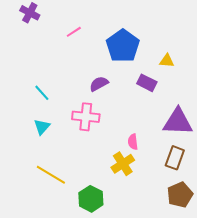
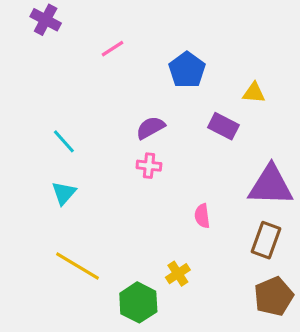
blue pentagon: (123, 46) -> (187, 70), size x0.7
pink cross: (86, 117) -> (149, 166), moved, size x0.6
yellow cross: (123, 164) -> (178, 274), moved, size x0.7

